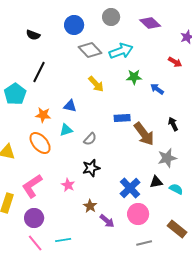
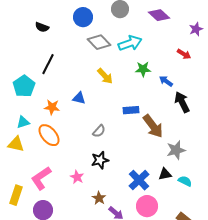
black arrow: (173, 124) -> (182, 102), moved, size x1.5
cyan triangle: (66, 130) -> (23, 122), moved

